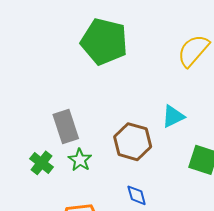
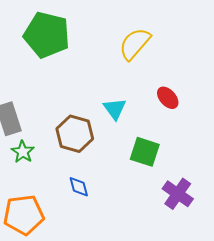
cyan triangle: (173, 116) -> (115, 109), turned -40

